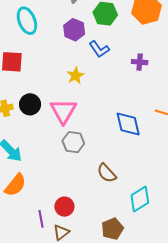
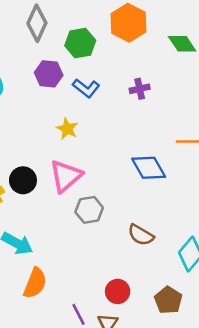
pink triangle: (63, 111) -> (66, 176), turned 36
red circle: (64, 207) -> (118, 291), moved

